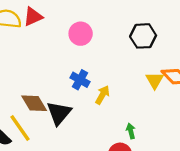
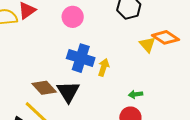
blue cross: (80, 80) -> (81, 58), size x1.5
green arrow: (131, 131) -> (136, 94), turned -72

